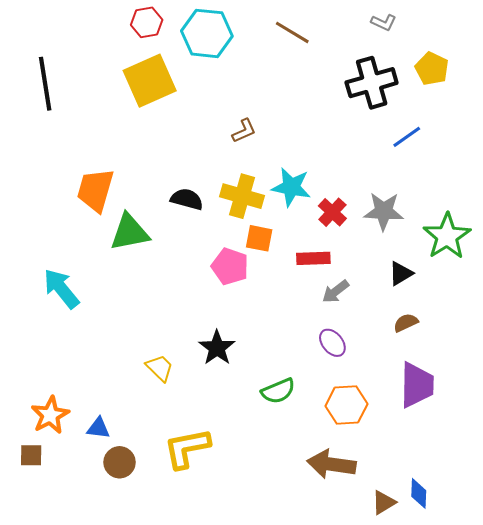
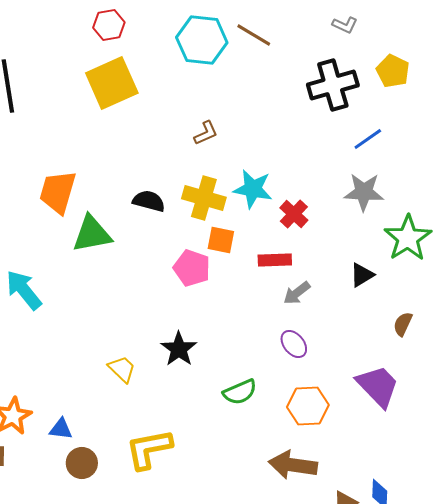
cyan hexagon: (207, 33) -> (202, 40), moved
gray star: (384, 211) -> (364, 192), moved
brown semicircle: (406, 323) -> (403, 324), moved, turned -40
purple trapezoid: (417, 385) -> (378, 386), turned -45

